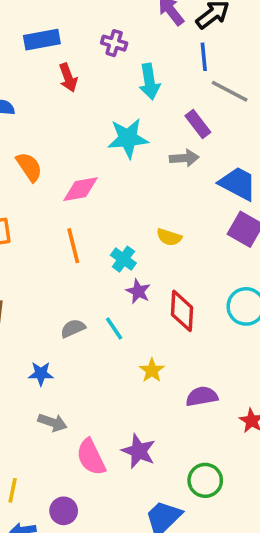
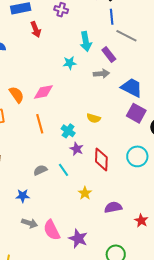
cyan arrow: (149, 82) -> (86, 42), moved
cyan star: (128, 138) -> (70, 63), size x0.6
orange semicircle: (29, 167) -> (17, 95), moved
pink semicircle: (91, 457) -> (52, 230), moved

